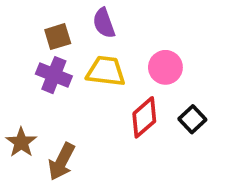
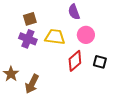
purple semicircle: (104, 23) -> (74, 12), moved
black square: (192, 119) -> (100, 62), turned -32

